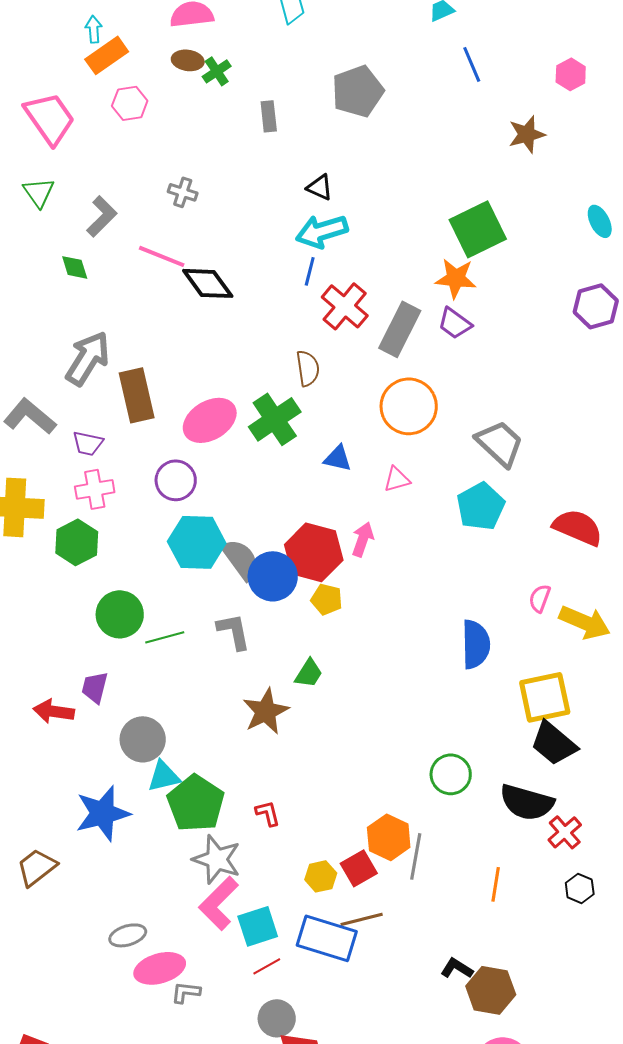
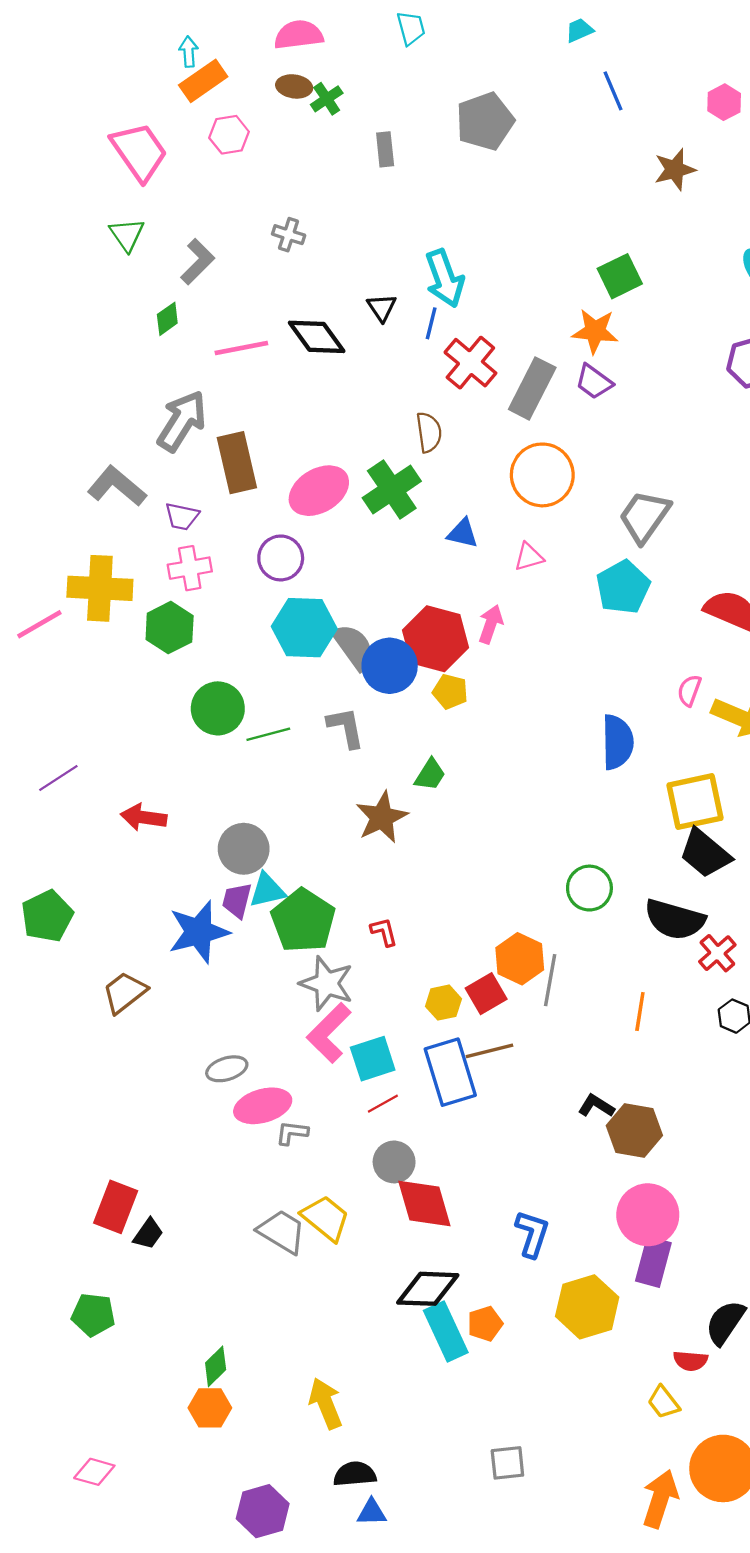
black triangle: (320, 187) -> (382, 308), moved, turned 32
green square: (478, 229) -> (620, 276), size x0.7
cyan arrow: (322, 231) -> (445, 278), turned -93
pink line: (162, 256) -> (241, 348), moved, turned -33
green diamond: (75, 267) -> (167, 319), turned 72
gray trapezoid: (500, 443) -> (644, 516), turned -98
purple trapezoid: (95, 687) -> (237, 900), moved
blue rectangle: (327, 938) -> (450, 1072), turned 56

